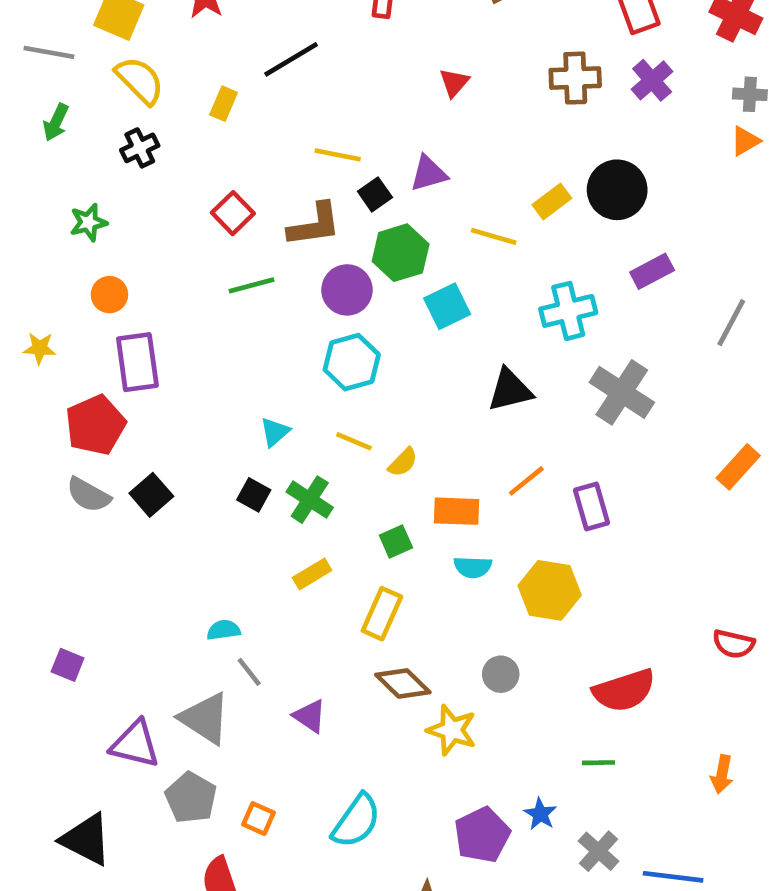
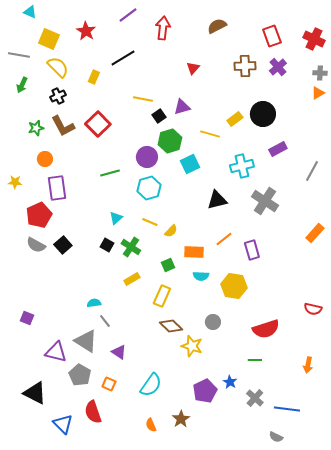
red square: (233, 213) -> (98, 124), size x1.4
brown L-shape: (314, 225) -> (63, 126), moved, turned 70
green line: (252, 285) -> (110, 173), moved
purple triangle: (310, 716) -> (119, 352), moved

